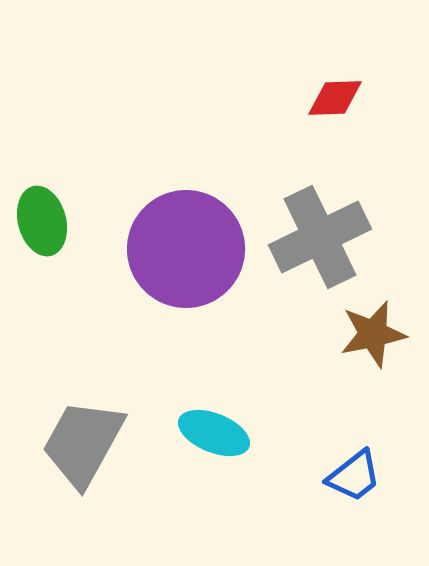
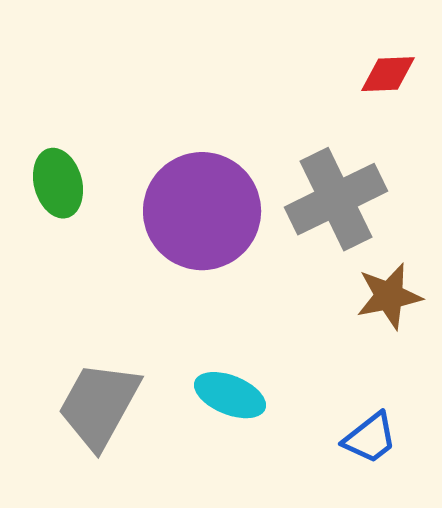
red diamond: (335, 98) -> (388, 74), moved

